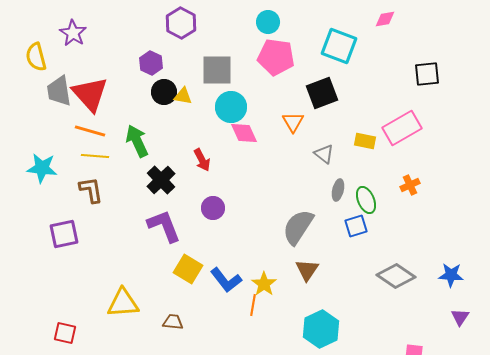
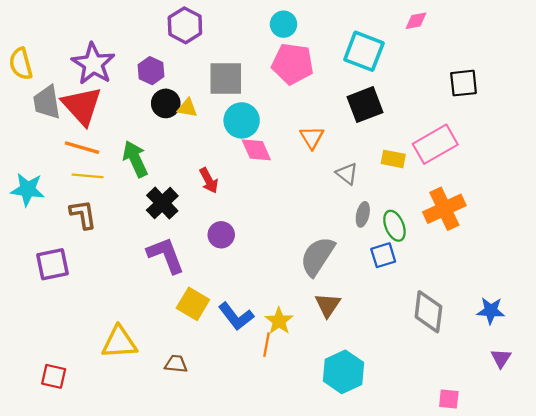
purple star: (73, 33) -> (93, 64), moved, size x1.4
black square: (322, 93) -> (365, 105), moved
orange cross: (410, 185) -> (444, 209), size x1.8
gray diamond: (396, 276) -> (428, 312), turned 63

